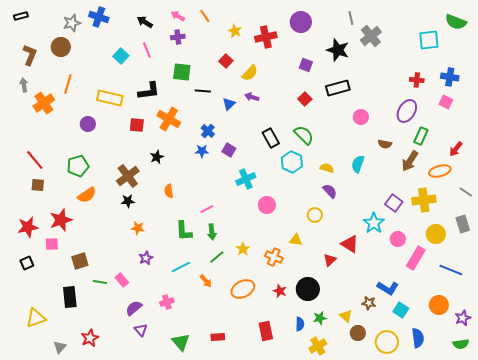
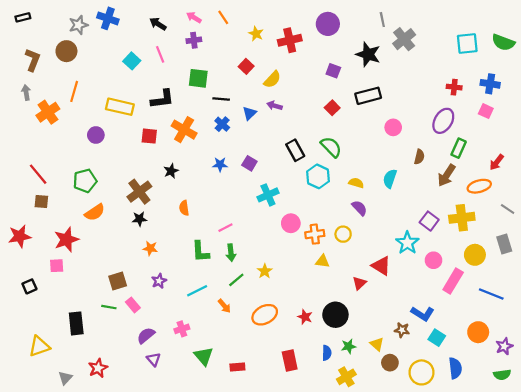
green semicircle: (456, 22) -> (503, 42), moved
blue cross: (208, 131) -> (222, 124), moved
brown semicircle: (385, 144) -> (419, 157), turned -88
red star: (28, 227) -> (20, 236), moved
orange cross: (274, 257) -> (315, 234), moved, turned -30
brown square: (80, 261) -> (118, 281), moved
green triangle: (181, 342) -> (204, 356), moved

